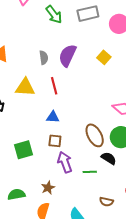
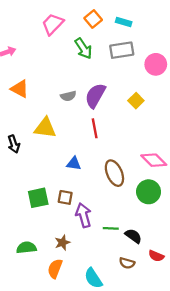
gray semicircle: (44, 58) -> (68, 96), turned 80
red line: (54, 86) -> (95, 128), moved
brown ellipse: (95, 135) -> (114, 173), moved
brown square: (55, 141) -> (65, 197), moved
black semicircle: (109, 158) -> (133, 236), moved

